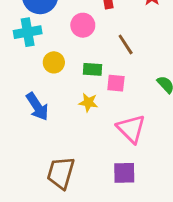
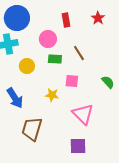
green rectangle: (92, 69) -> (55, 59), moved
brown trapezoid: (61, 173) -> (32, 129), moved

